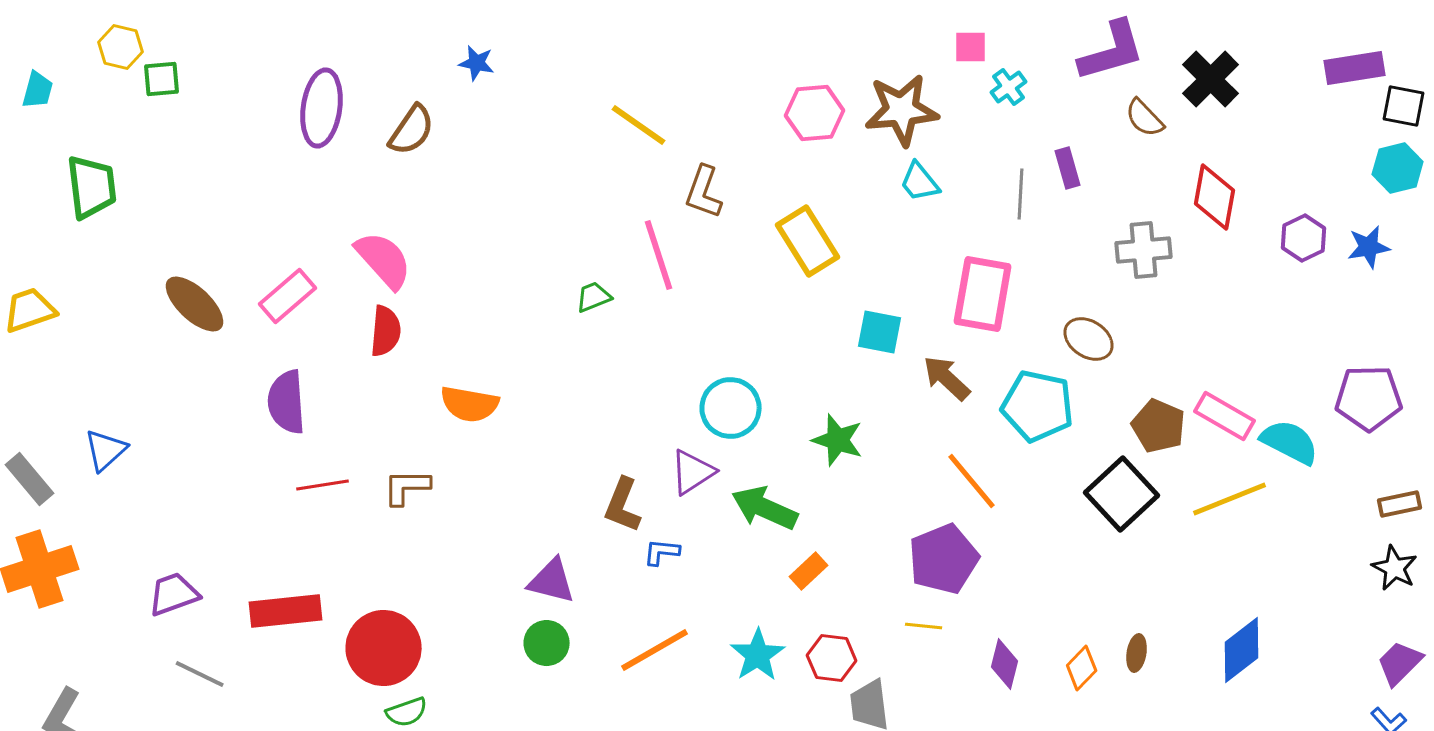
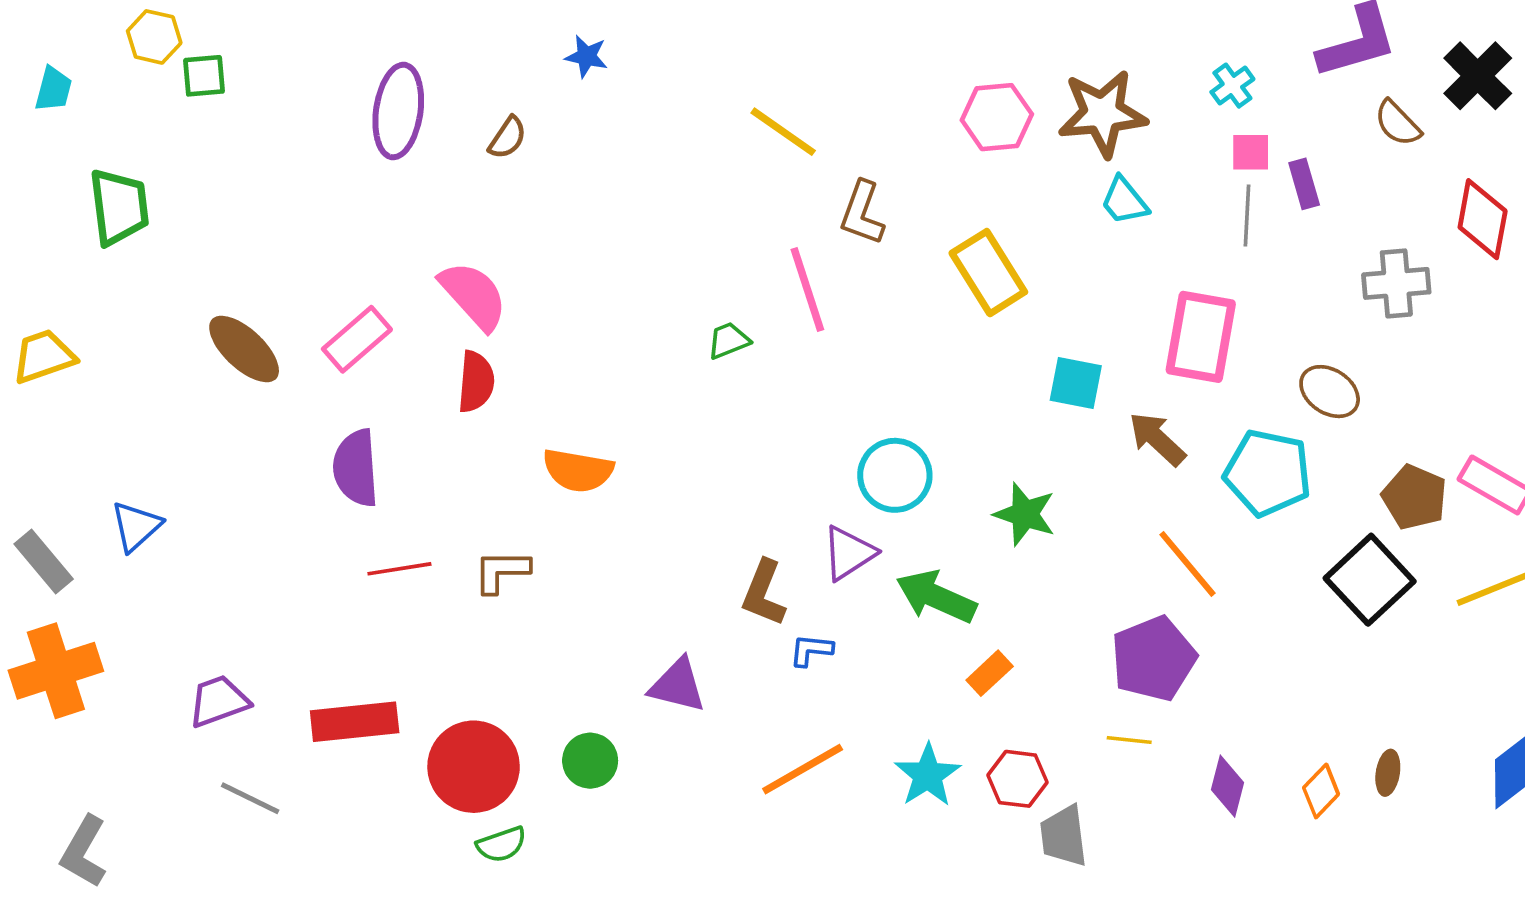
pink square: (971, 47) -> (1251, 152), moved
brown semicircle: (412, 130) -> (508, 138), size x0.7
green circle: (547, 643) -> (590, 761), moved

